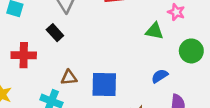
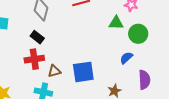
green circle: (191, 51) -> (138, 34), moved
red cross: (24, 55) -> (34, 59), moved

